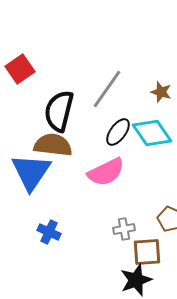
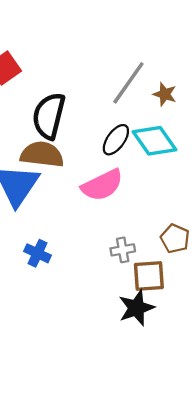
gray line: (107, 89) -> (128, 83), moved

